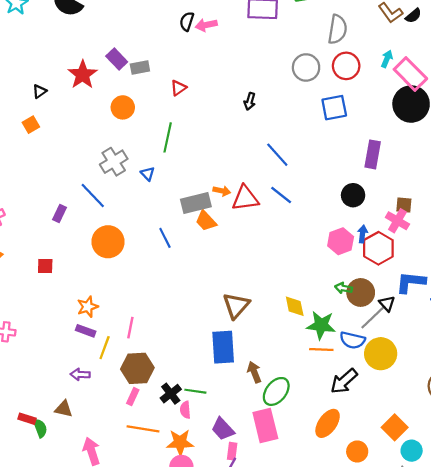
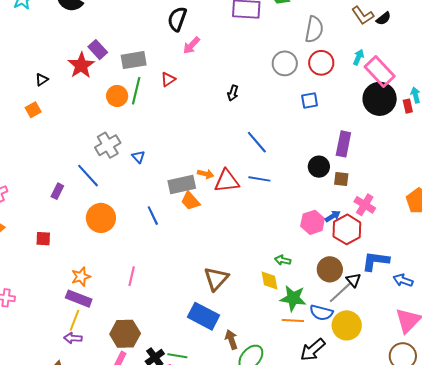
black semicircle: (187, 21) -> (177, 19), size x1.4
pink arrow: (206, 25) -> (191, 45), moved, turned -36
purple rectangle: (117, 59) -> (98, 50), moved
gray rectangle: (140, 68) -> (134, 60), size x1.4
blue square: (334, 108) -> (310, 100), size x0.7
green line: (168, 137) -> (136, 91), moved
blue line: (281, 195) -> (259, 179), turned -30
black circle: (353, 195) -> (319, 167), moved
brown square: (404, 205) -> (341, 179), moved
blue arrow: (363, 234) -> (333, 216), turned 49
green arrow: (344, 288) -> (283, 260), moved
pink line: (130, 328) -> (132, 276), moved
purple rectangle: (86, 331) -> (79, 299), size x1.4
blue rectangle: (223, 347) -> (203, 316), turned -60
yellow line: (105, 348) -> (74, 320), moved

